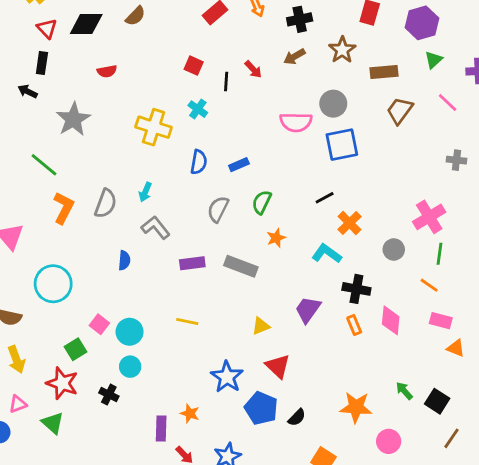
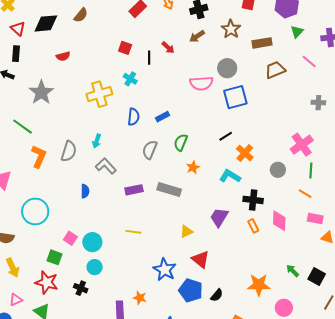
brown trapezoid: (400, 111) -> (275, 70), turned 35
yellow cross: (154, 127) -> (99, 94), turned -30
green square: (76, 349) -> (54, 257), turned -35

